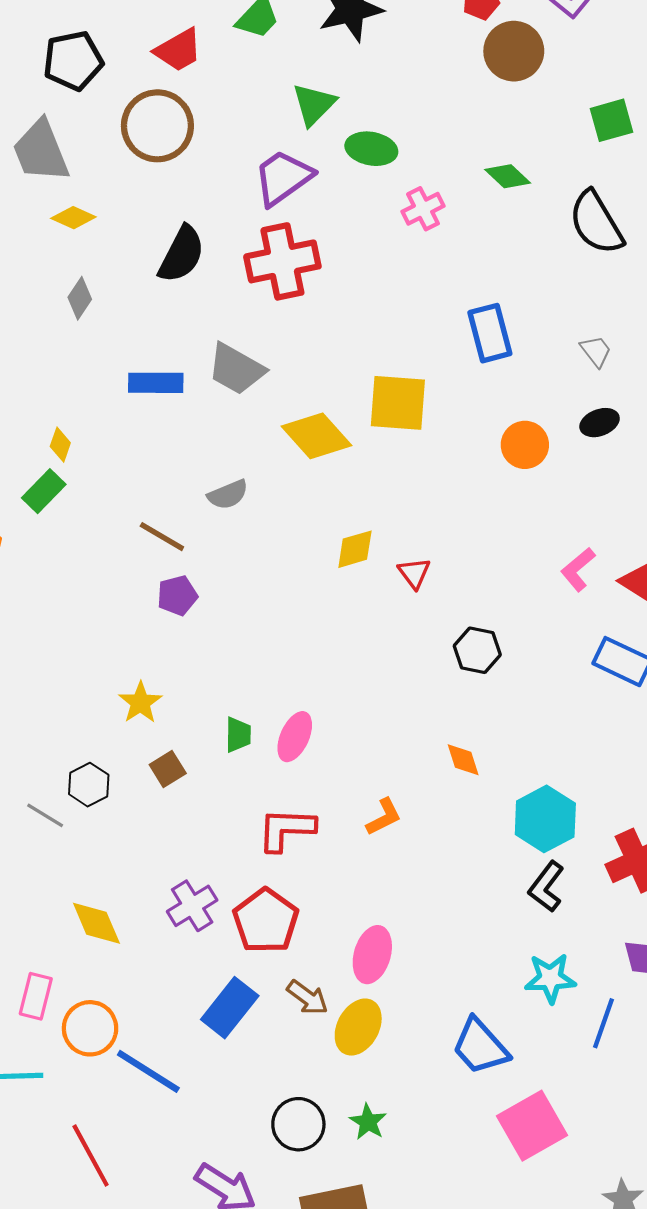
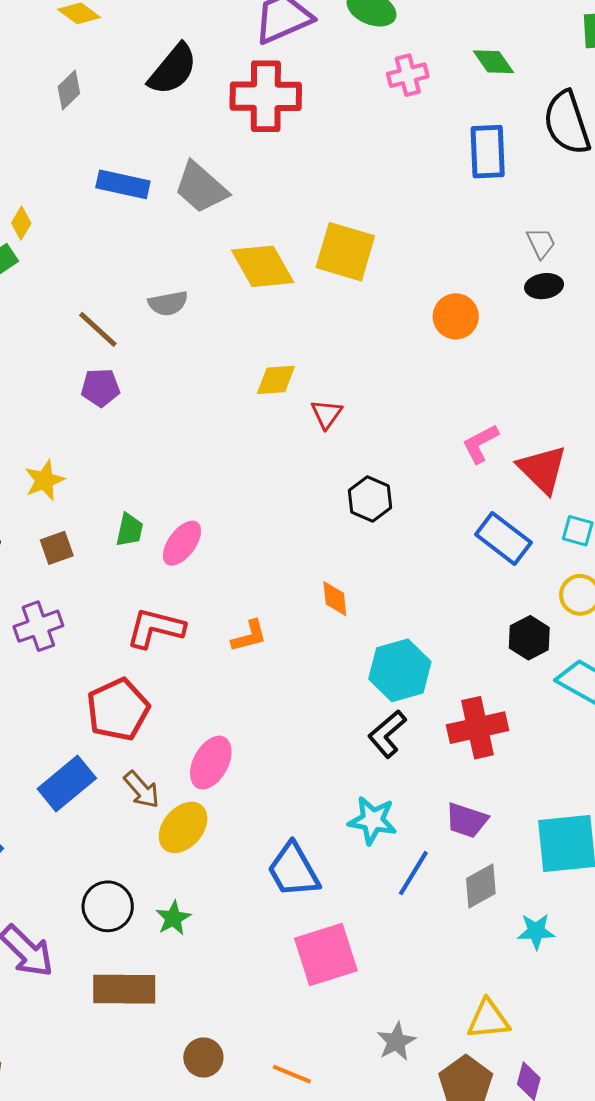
blue rectangle: (490, 333) -> (488, 152), moved
black ellipse: (600, 423) -> (544, 286), moved
purple cross: (192, 906) -> (38, 626), moved

